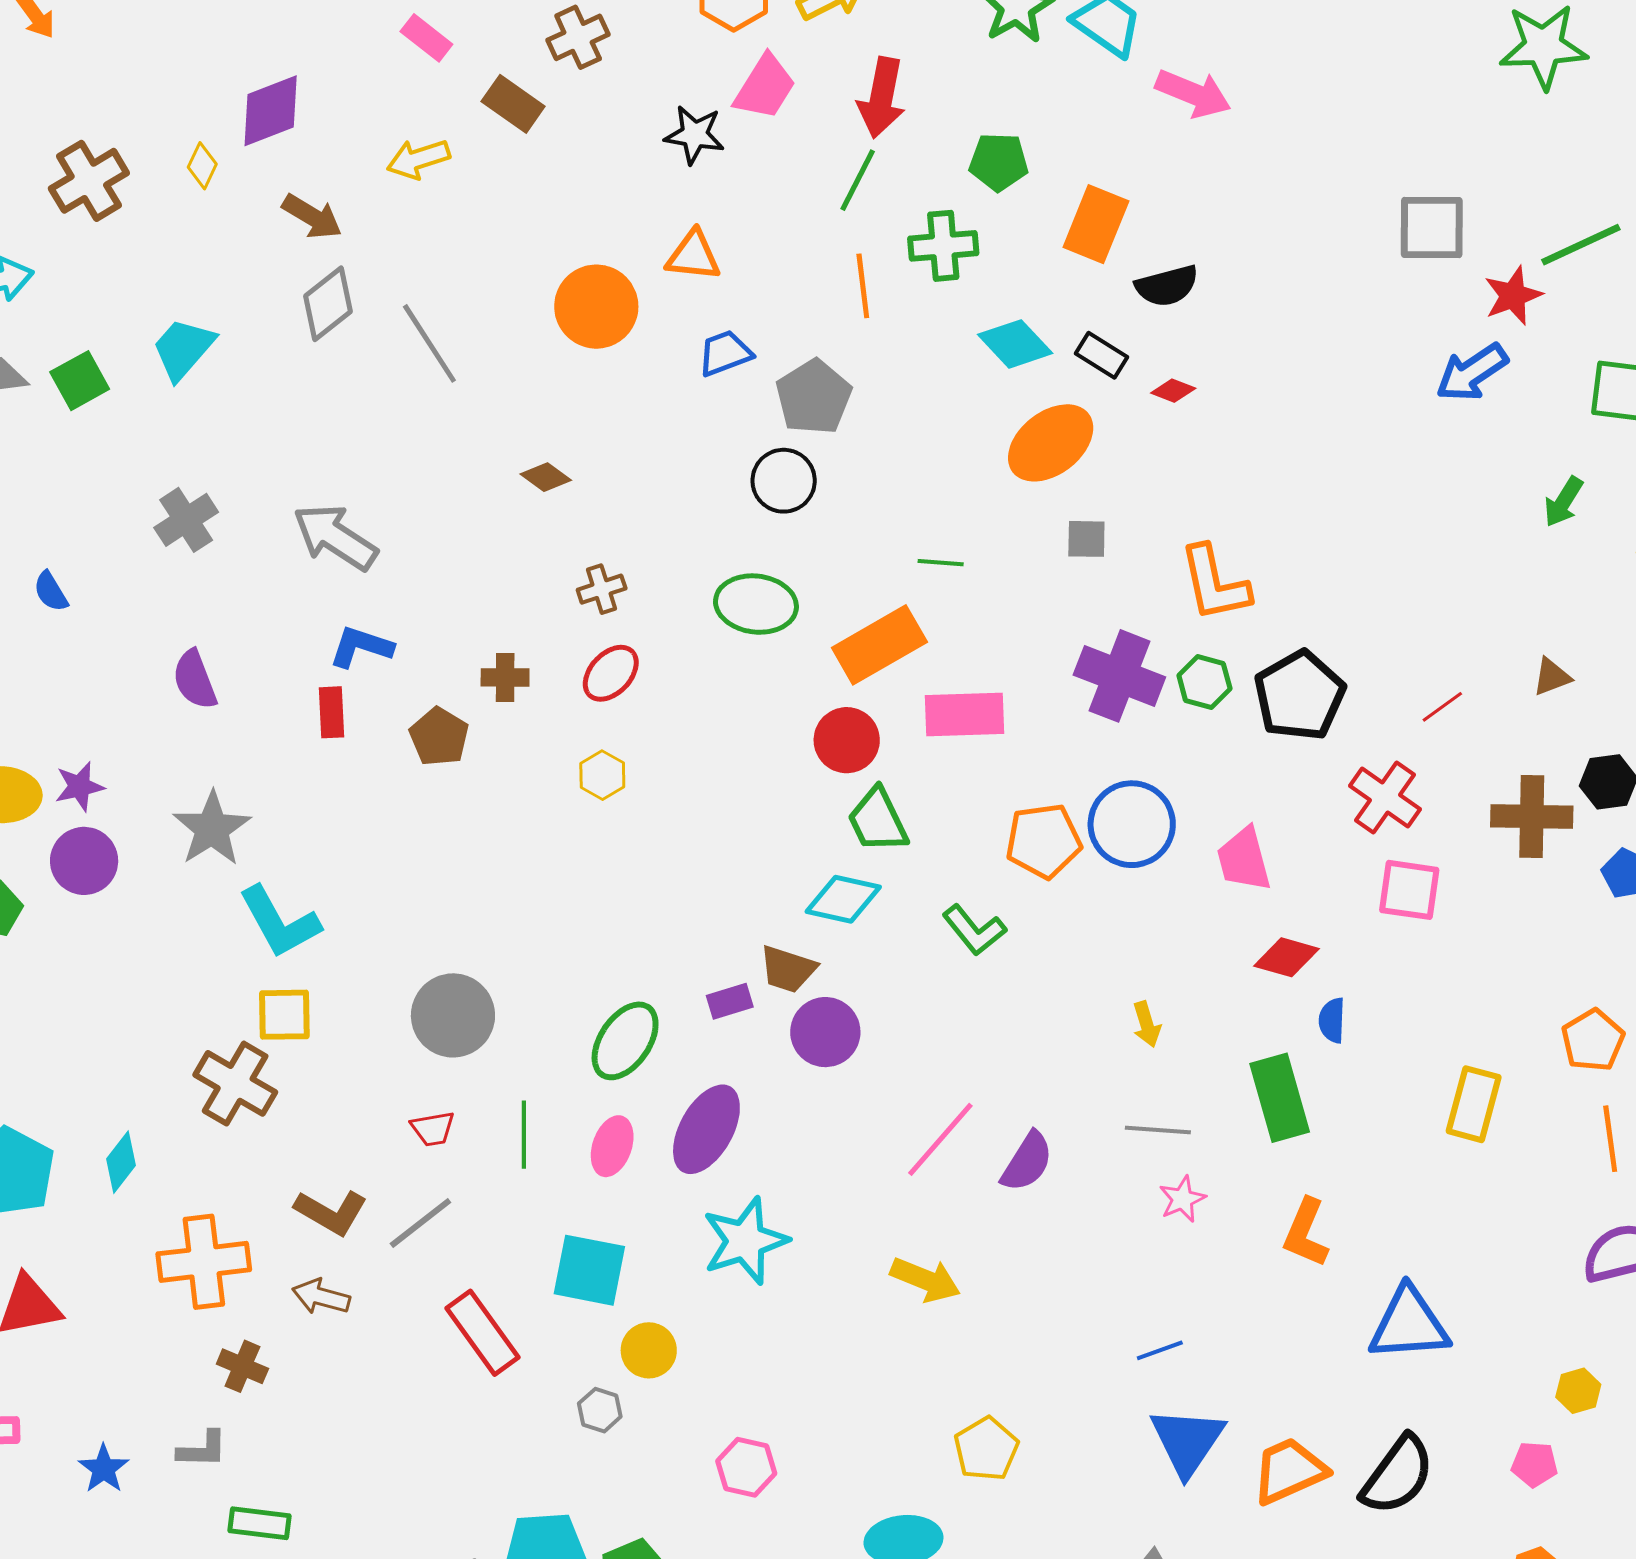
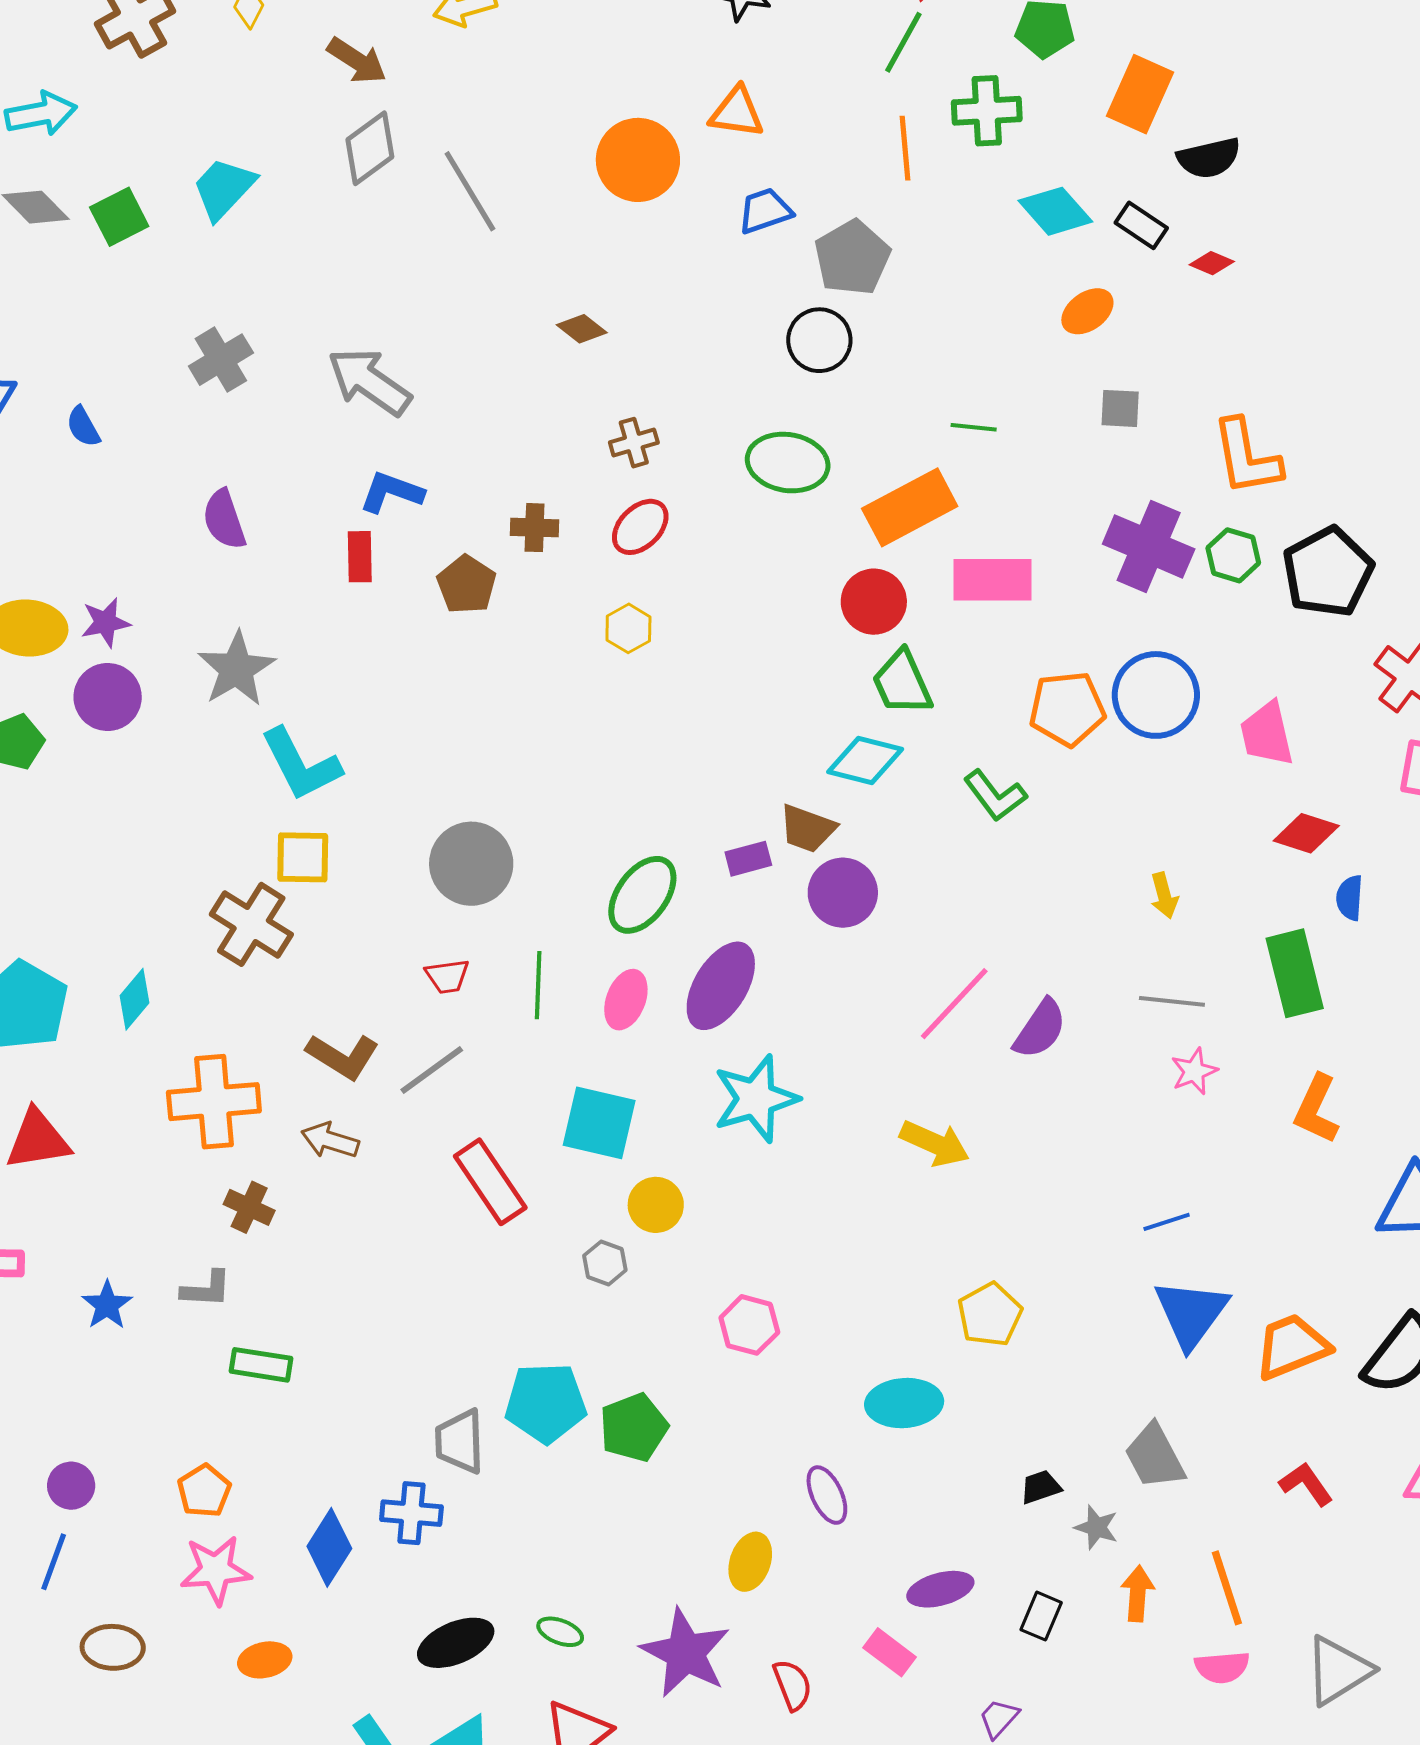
orange ellipse: (1051, 443) -> (1087, 311), size x0.6

